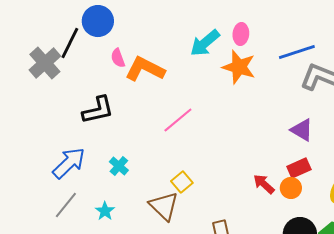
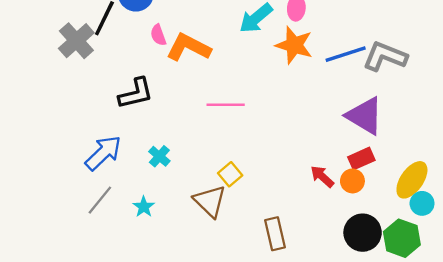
blue line: (297, 52) -> (346, 54), moved
pink line: (178, 120) -> (226, 105), turned 40
purple triangle: (302, 130) -> (365, 116), size x1.5

